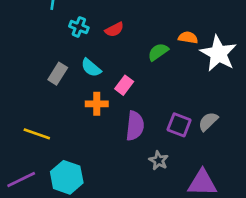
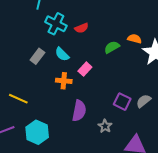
cyan cross: (79, 27) -> (56, 24), size x1.5
purple semicircle: (135, 126) -> (79, 111), moved

